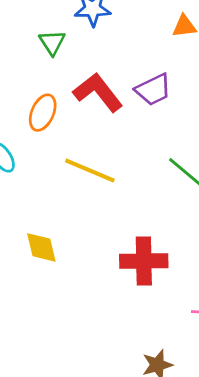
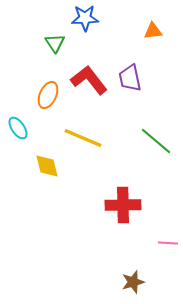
purple trapezoid: (153, 90) -> (130, 78), turned 104
yellow diamond: (41, 247) -> (47, 166), moved

